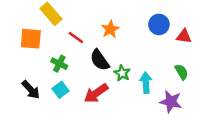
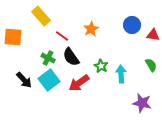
orange square: (31, 39) -> (13, 37), moved
black semicircle: (100, 60) -> (71, 57), moved
cyan square: (60, 90) -> (49, 80), size x1.5
purple star: (171, 102) -> (142, 103), moved

